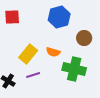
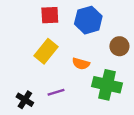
red square: (12, 17) -> (50, 15), moved
yellow rectangle: (28, 54) -> (46, 51), moved

